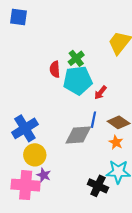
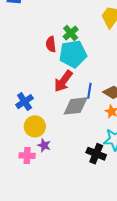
red arrow: (100, 93) -> (63, 81), moved, size x1.6
blue cross: (25, 128) -> (25, 102), size x0.7
pink cross: (26, 185) -> (27, 156), size x0.6

